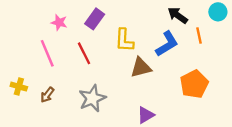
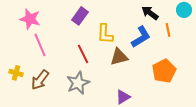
pink star: (59, 23) -> (30, 19), moved, size x1.5
red line: (84, 53) -> (83, 54), moved
brown arrow: (47, 95) -> (40, 80), size x1.5

